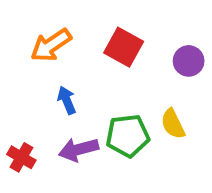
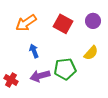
purple circle: (189, 61) -> (93, 21), moved
yellow semicircle: (173, 124) -> (91, 53), moved, turned -112

